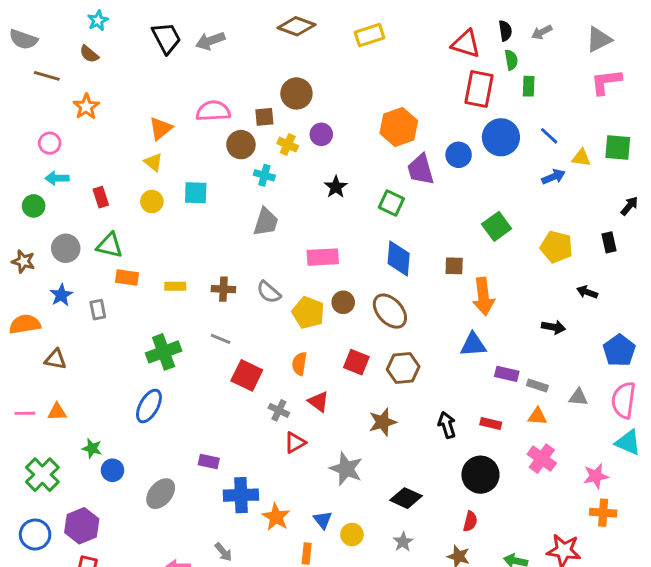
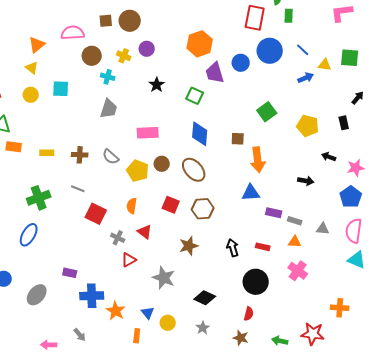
brown square: (264, 117) -> (106, 21), moved
pink star: (596, 476) -> (356, 168), moved

